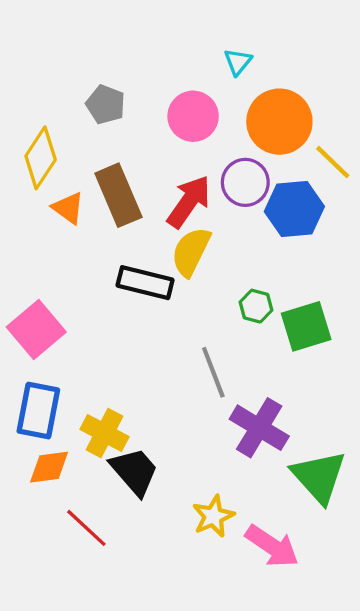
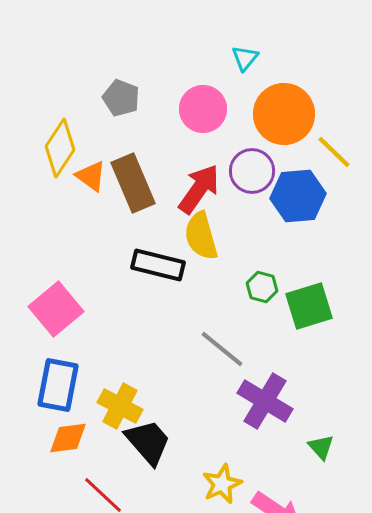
orange triangle: (68, 208) -> (91, 176), moved
yellow semicircle: (191, 252) -> (201, 236), turned -42
gray line: (213, 372) -> (222, 349), turned -30
green triangle: (319, 477) -> (321, 447), size x0.5

